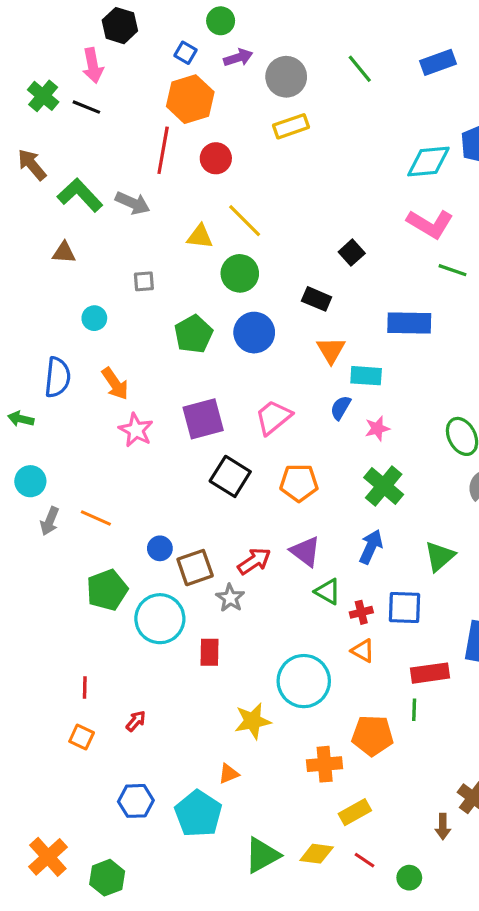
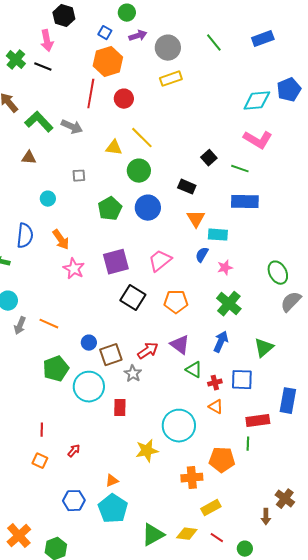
green line: (452, 270) -> (240, 169), moved
orange triangle: (229, 774) -> (112, 481), moved

